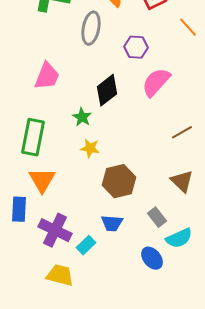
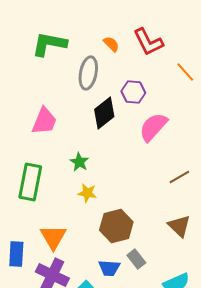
black diamond: (107, 90) -> (104, 113), moved
orange triangle: (42, 180) -> (53, 237), moved
gray rectangle: (157, 217) -> (136, 259), moved

